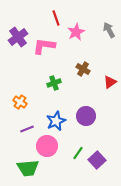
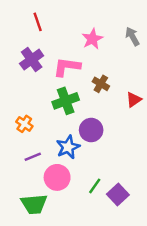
red line: (56, 18) -> (38, 22), moved
purple cross: (18, 37) -> (32, 60), moved
pink L-shape: (44, 46) -> (67, 67), moved
green cross: (54, 83) -> (66, 101), size x1.5
purple circle: (86, 116) -> (91, 130), moved

